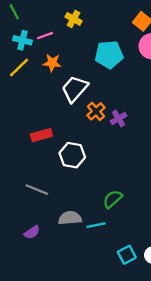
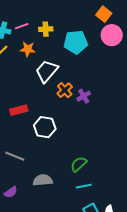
yellow cross: (73, 19) -> (46, 29), moved, turned -32
cyan line: (96, 225) -> (84, 186), moved

